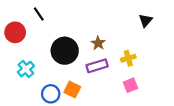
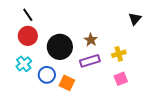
black line: (39, 14) -> (28, 15), moved
red circle: (15, 32) -> (28, 36), moved
blue circle: (51, 94) -> (47, 75), moved

